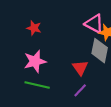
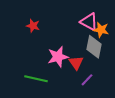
pink star: (35, 61) -> (58, 57), moved
purple line: (80, 90) -> (87, 80), moved

